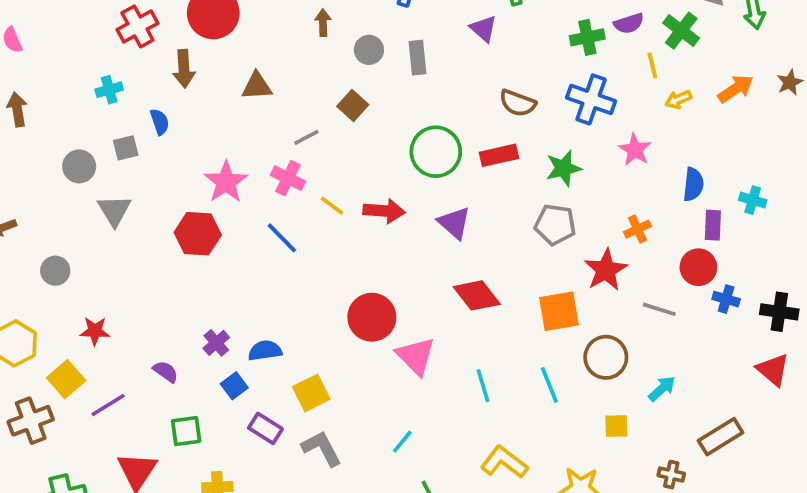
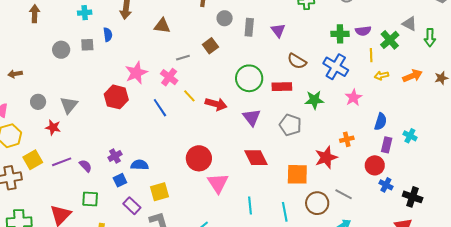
purple triangle: (483, 29) -> (278, 30), moved
gray triangle: (114, 210) -> (69, 105), moved
gray pentagon: (555, 225) -> (290, 125), moved
gray line: (659, 309) -> (344, 194), moved
red star: (95, 331) -> (53, 127), moved
purple line: (108, 405) -> (62, 162), moved

